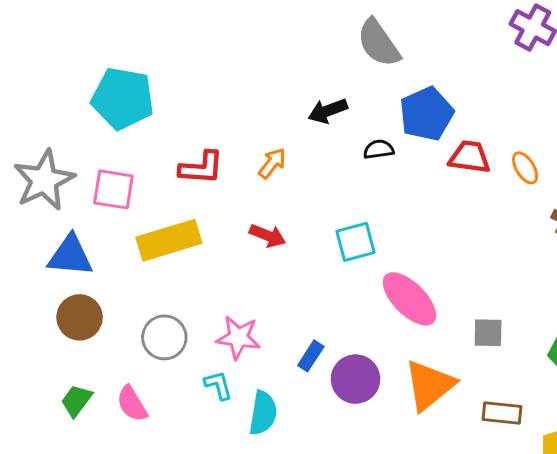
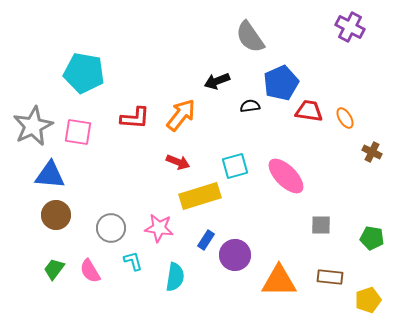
orange arrow: (272, 163) -> (181, 115), size x1.6
yellow rectangle: (169, 240) -> (200, 196), moved
pink ellipse: (409, 299) -> (286, 176), moved
cyan L-shape: (218, 385) -> (133, 261), moved
orange triangle: (429, 385) -> (279, 281), moved, turned 39

